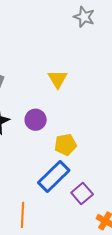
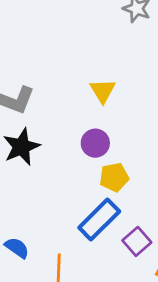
purple circle: (36, 120) -> (95, 143), moved

